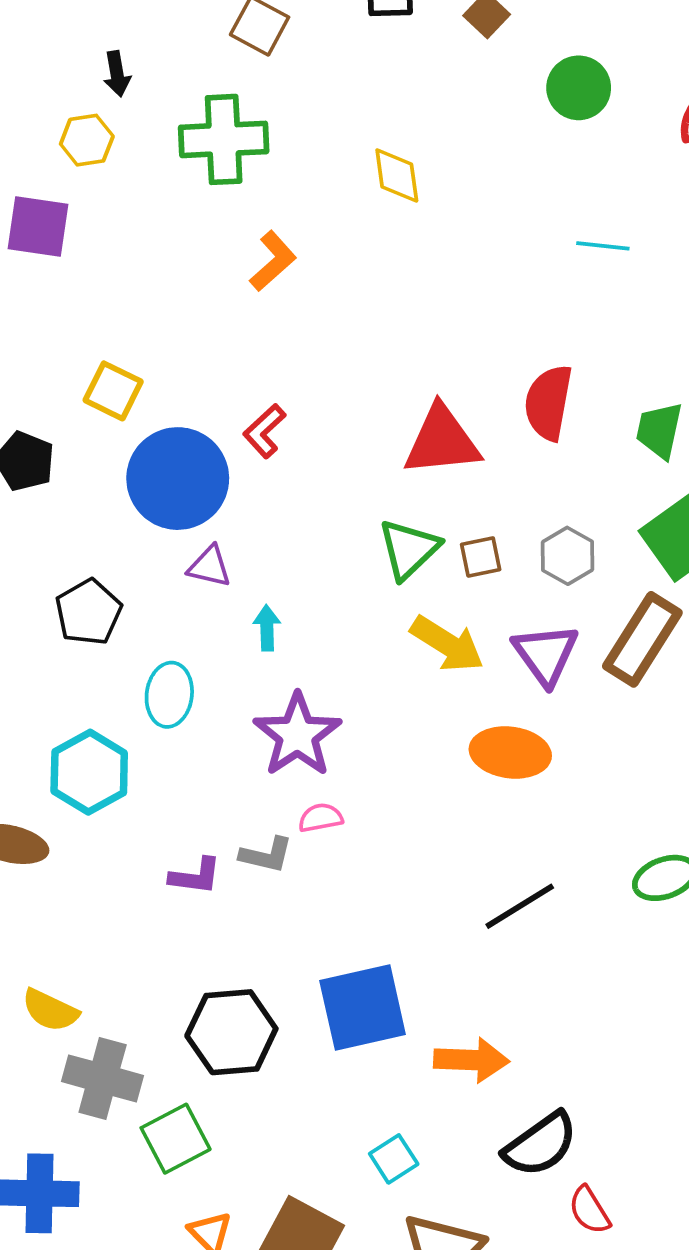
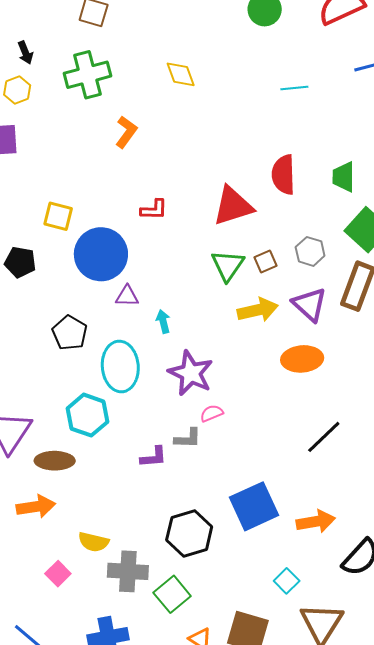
red L-shape: (264, 431) -> (154, 210), moved, turned -124
yellow arrow: (447, 644) -> (258, 310), turned -33
cyan ellipse: (169, 695) -> (120, 366), size x1.5

